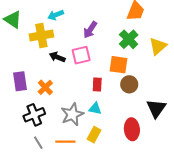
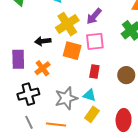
yellow cross: (41, 36) -> (67, 24), moved, turned -30
pink square: (81, 55) -> (95, 41), moved
black arrow: (57, 57) -> (43, 41), moved, turned -35
orange square: (119, 65) -> (72, 51), moved
yellow rectangle: (94, 135) -> (92, 114), moved

